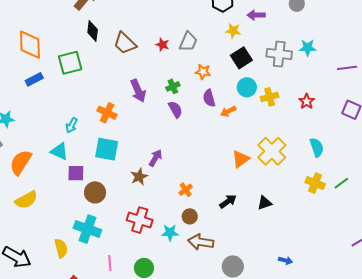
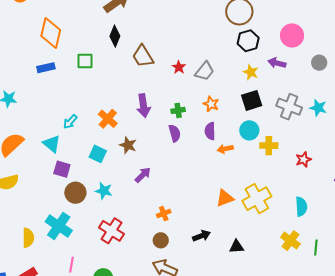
green square: (70, 63) -> (85, 61), size x0.7
cyan square: (107, 149) -> (98, 154), size x0.7
brown star: (139, 177) -> (128, 145), moved, turned 30
green line: (341, 183) -> (316, 247), turned -63
cyan star: (170, 233) -> (104, 191), moved

